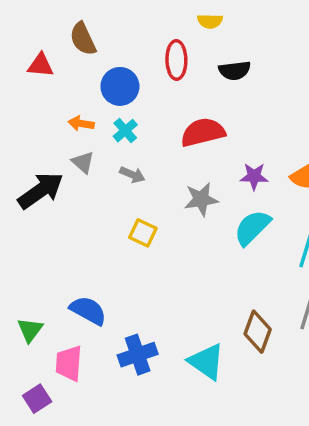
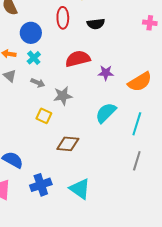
purple star: (254, 176) -> (106, 73), moved
gray star: (201, 199) -> (63, 96), moved
brown diamond: (258, 332) -> (68, 144), moved, turned 75

